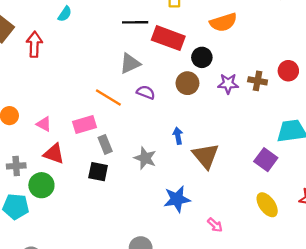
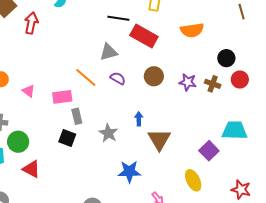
black circle: (202, 57) -> (226, 58), moved
red triangle: (54, 154) -> (31, 169), moved
yellow ellipse: (267, 205) -> (193, 180), moved

